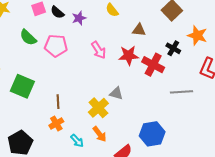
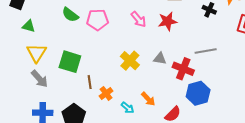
red cross: (153, 65) -> (183, 69), moved
gray line: (181, 92) -> (206, 51), moved
brown line: (58, 102) -> (90, 82), moved
yellow cross: (98, 108) -> (130, 61), moved

